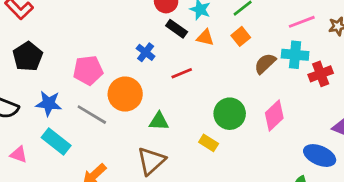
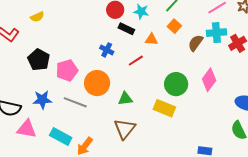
orange triangle: (205, 37) -> (152, 39), moved
black pentagon: (28, 56) -> (39, 60), moved
cyan rectangle: (56, 141) -> (61, 136), moved
yellow rectangle: (209, 143) -> (164, 108), size x1.5
pink triangle: (19, 154) -> (27, 129), moved, size x1.5

